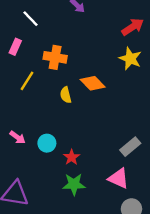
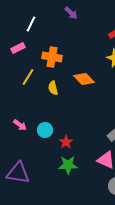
white line: (30, 19) -> (31, 24), turned 70
pink rectangle: (15, 47) -> (18, 48), turned 40
yellow semicircle: (66, 95) -> (53, 88), moved

